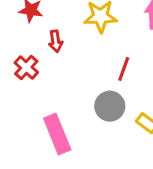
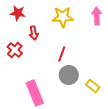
red line: (124, 69) -> (62, 54), moved

